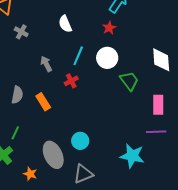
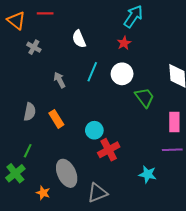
red cross: (71, 81) -> (109, 150), moved, size x1.5
cyan circle: (80, 141) -> (94, 130), moved
cyan star: (132, 156) -> (148, 174), size x0.7

